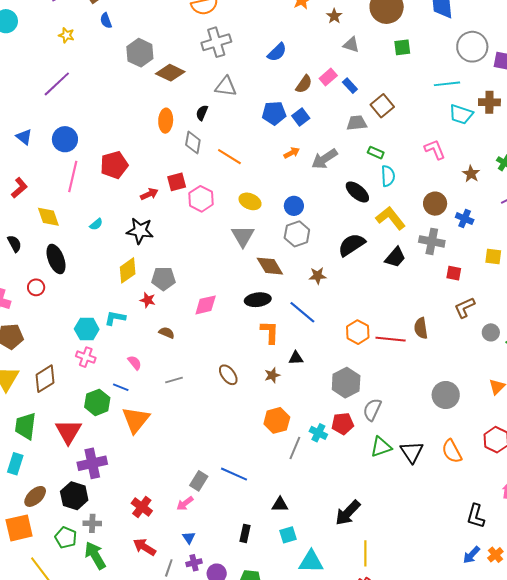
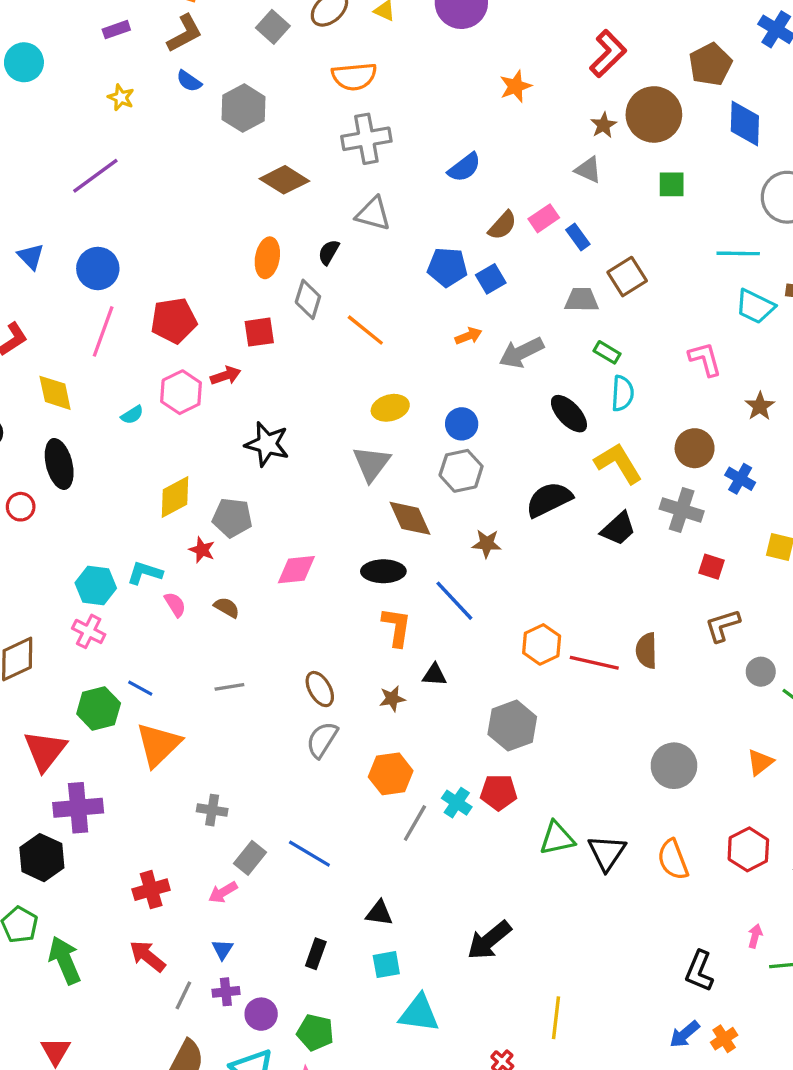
brown star: (334, 16) -> (604, 125), moved
blue semicircle: (106, 21) -> (189, 81), turned -42
gray hexagon: (140, 53) -> (244, 108), moved
red square: (177, 182) -> (259, 332), moved
pink hexagon: (201, 199) -> (181, 392), moved
yellow ellipse: (250, 201) -> (390, 408), turned -45
black star: (140, 231) -> (267, 444), moved
pink semicircle: (135, 363) -> (175, 605), moved
gray semicircle: (372, 410) -> (322, 740), moved
red cross: (142, 507) -> (151, 890), turned 30
gray cross: (92, 523) -> (212, 810), moved
yellow line: (365, 553) -> (556, 1018), moved

